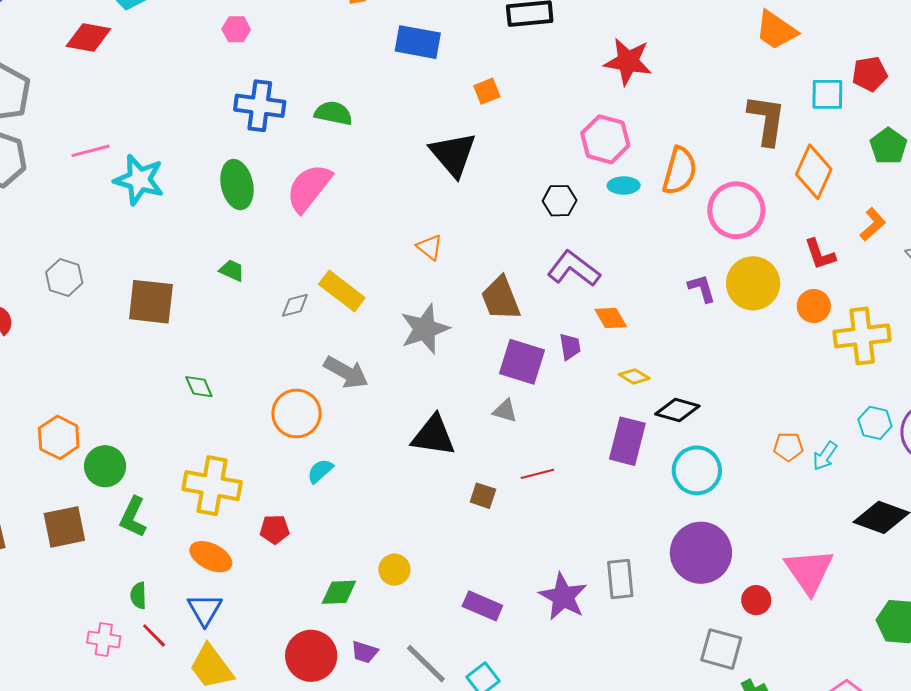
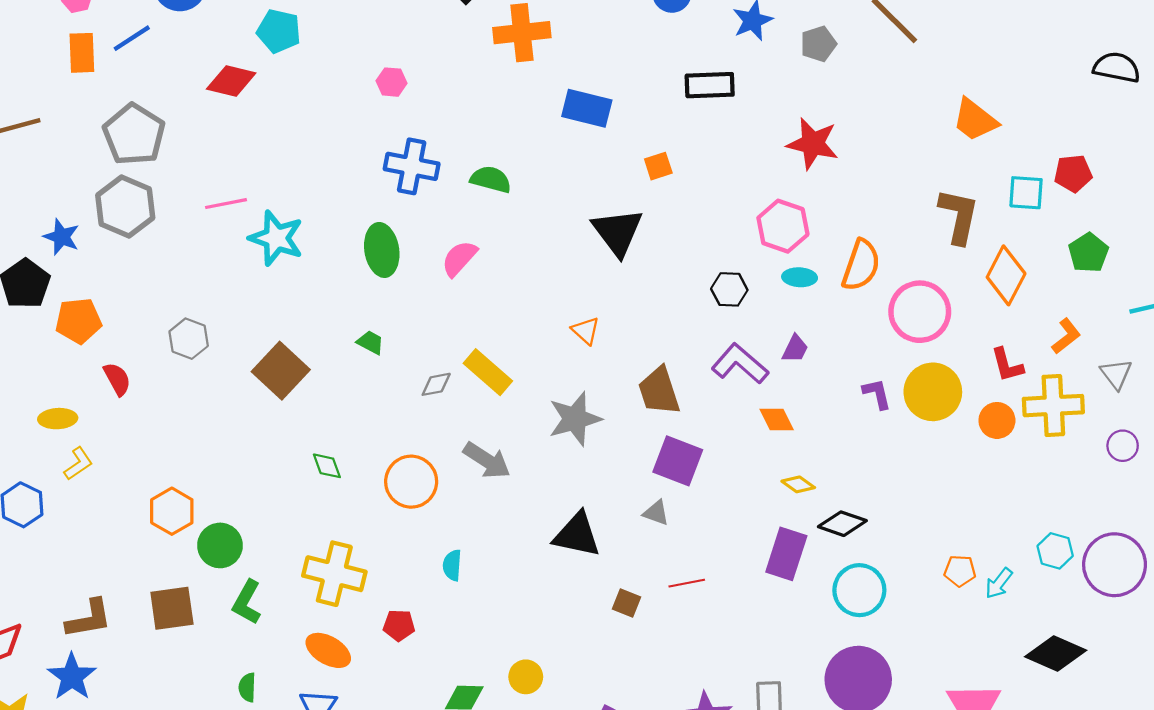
pink semicircle: (309, 188) -> (459, 258), size x0.7
brown square: (151, 302) -> (281, 371), turned 33
yellow cross: (862, 336) -> (1053, 406), moved
purple trapezoid: (570, 347) -> (795, 349), moved, turned 32
orange circle: (297, 414) -> (411, 482), moved
cyan semicircle: (320, 471) -> (452, 565), turned -48

